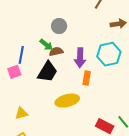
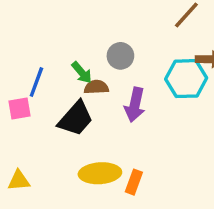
gray circle: (59, 26) -> (120, 56), moved
cyan hexagon: (109, 54) -> (186, 79), moved
orange rectangle: (87, 78) -> (134, 182), moved

